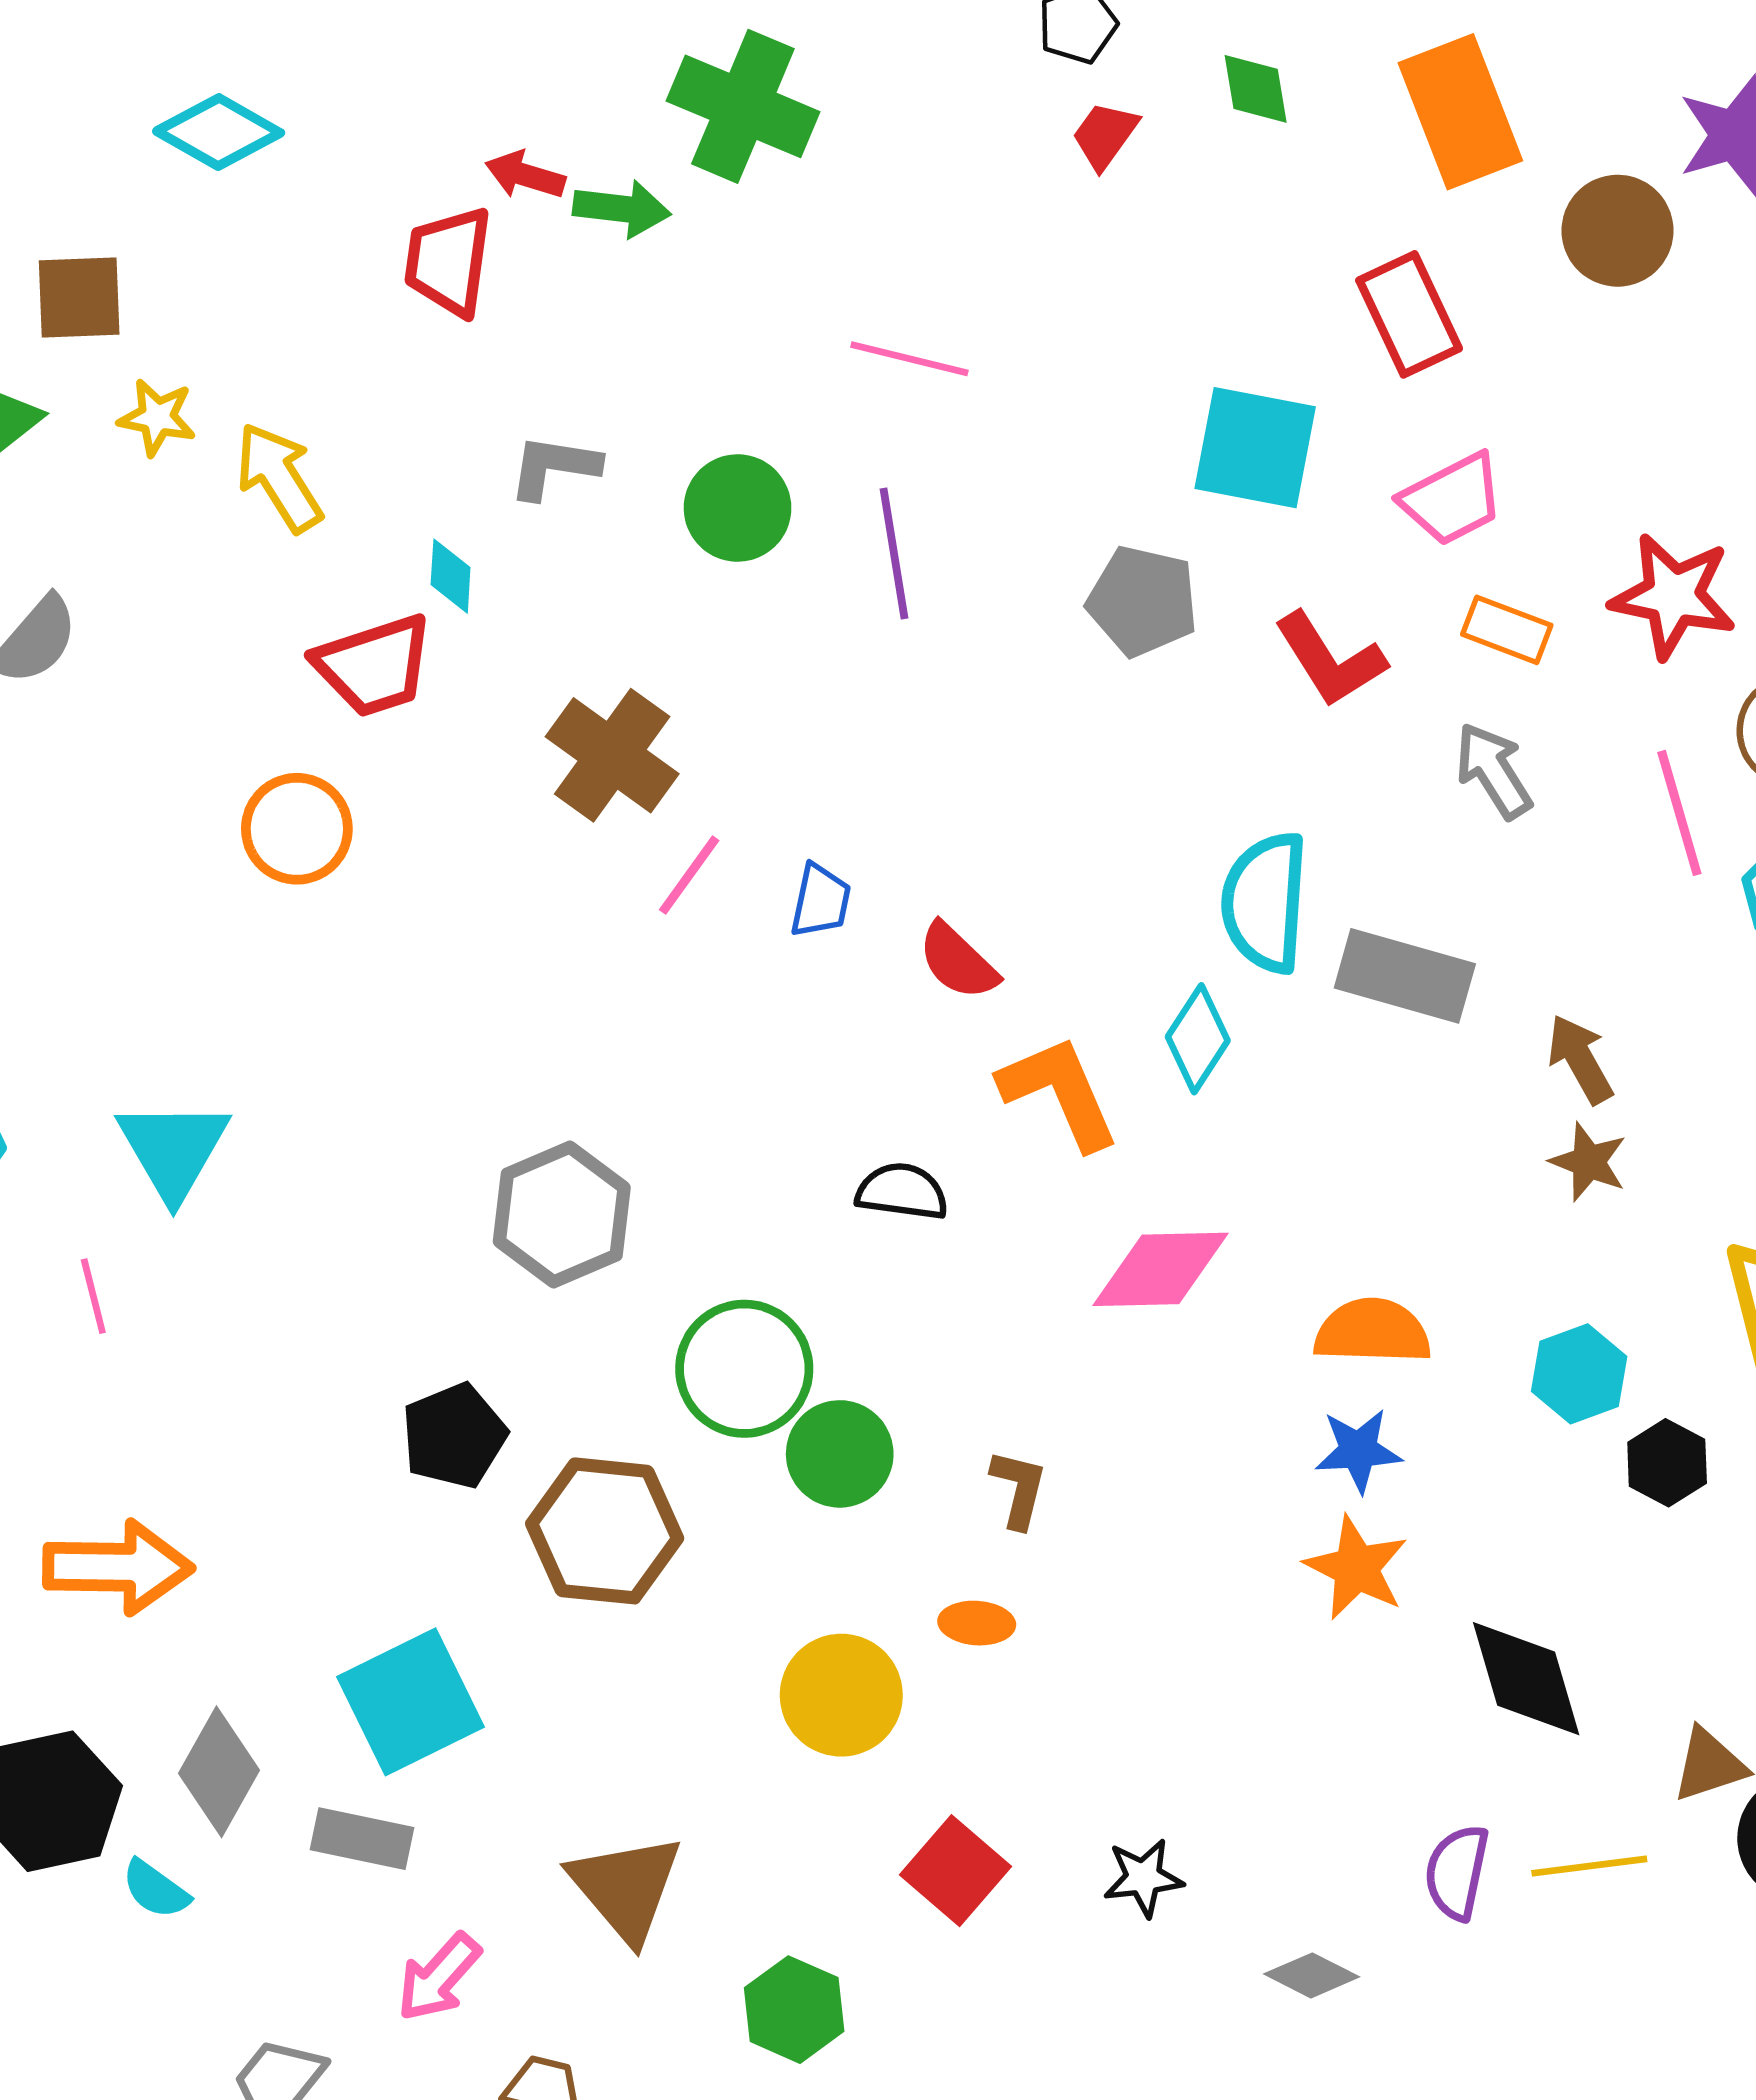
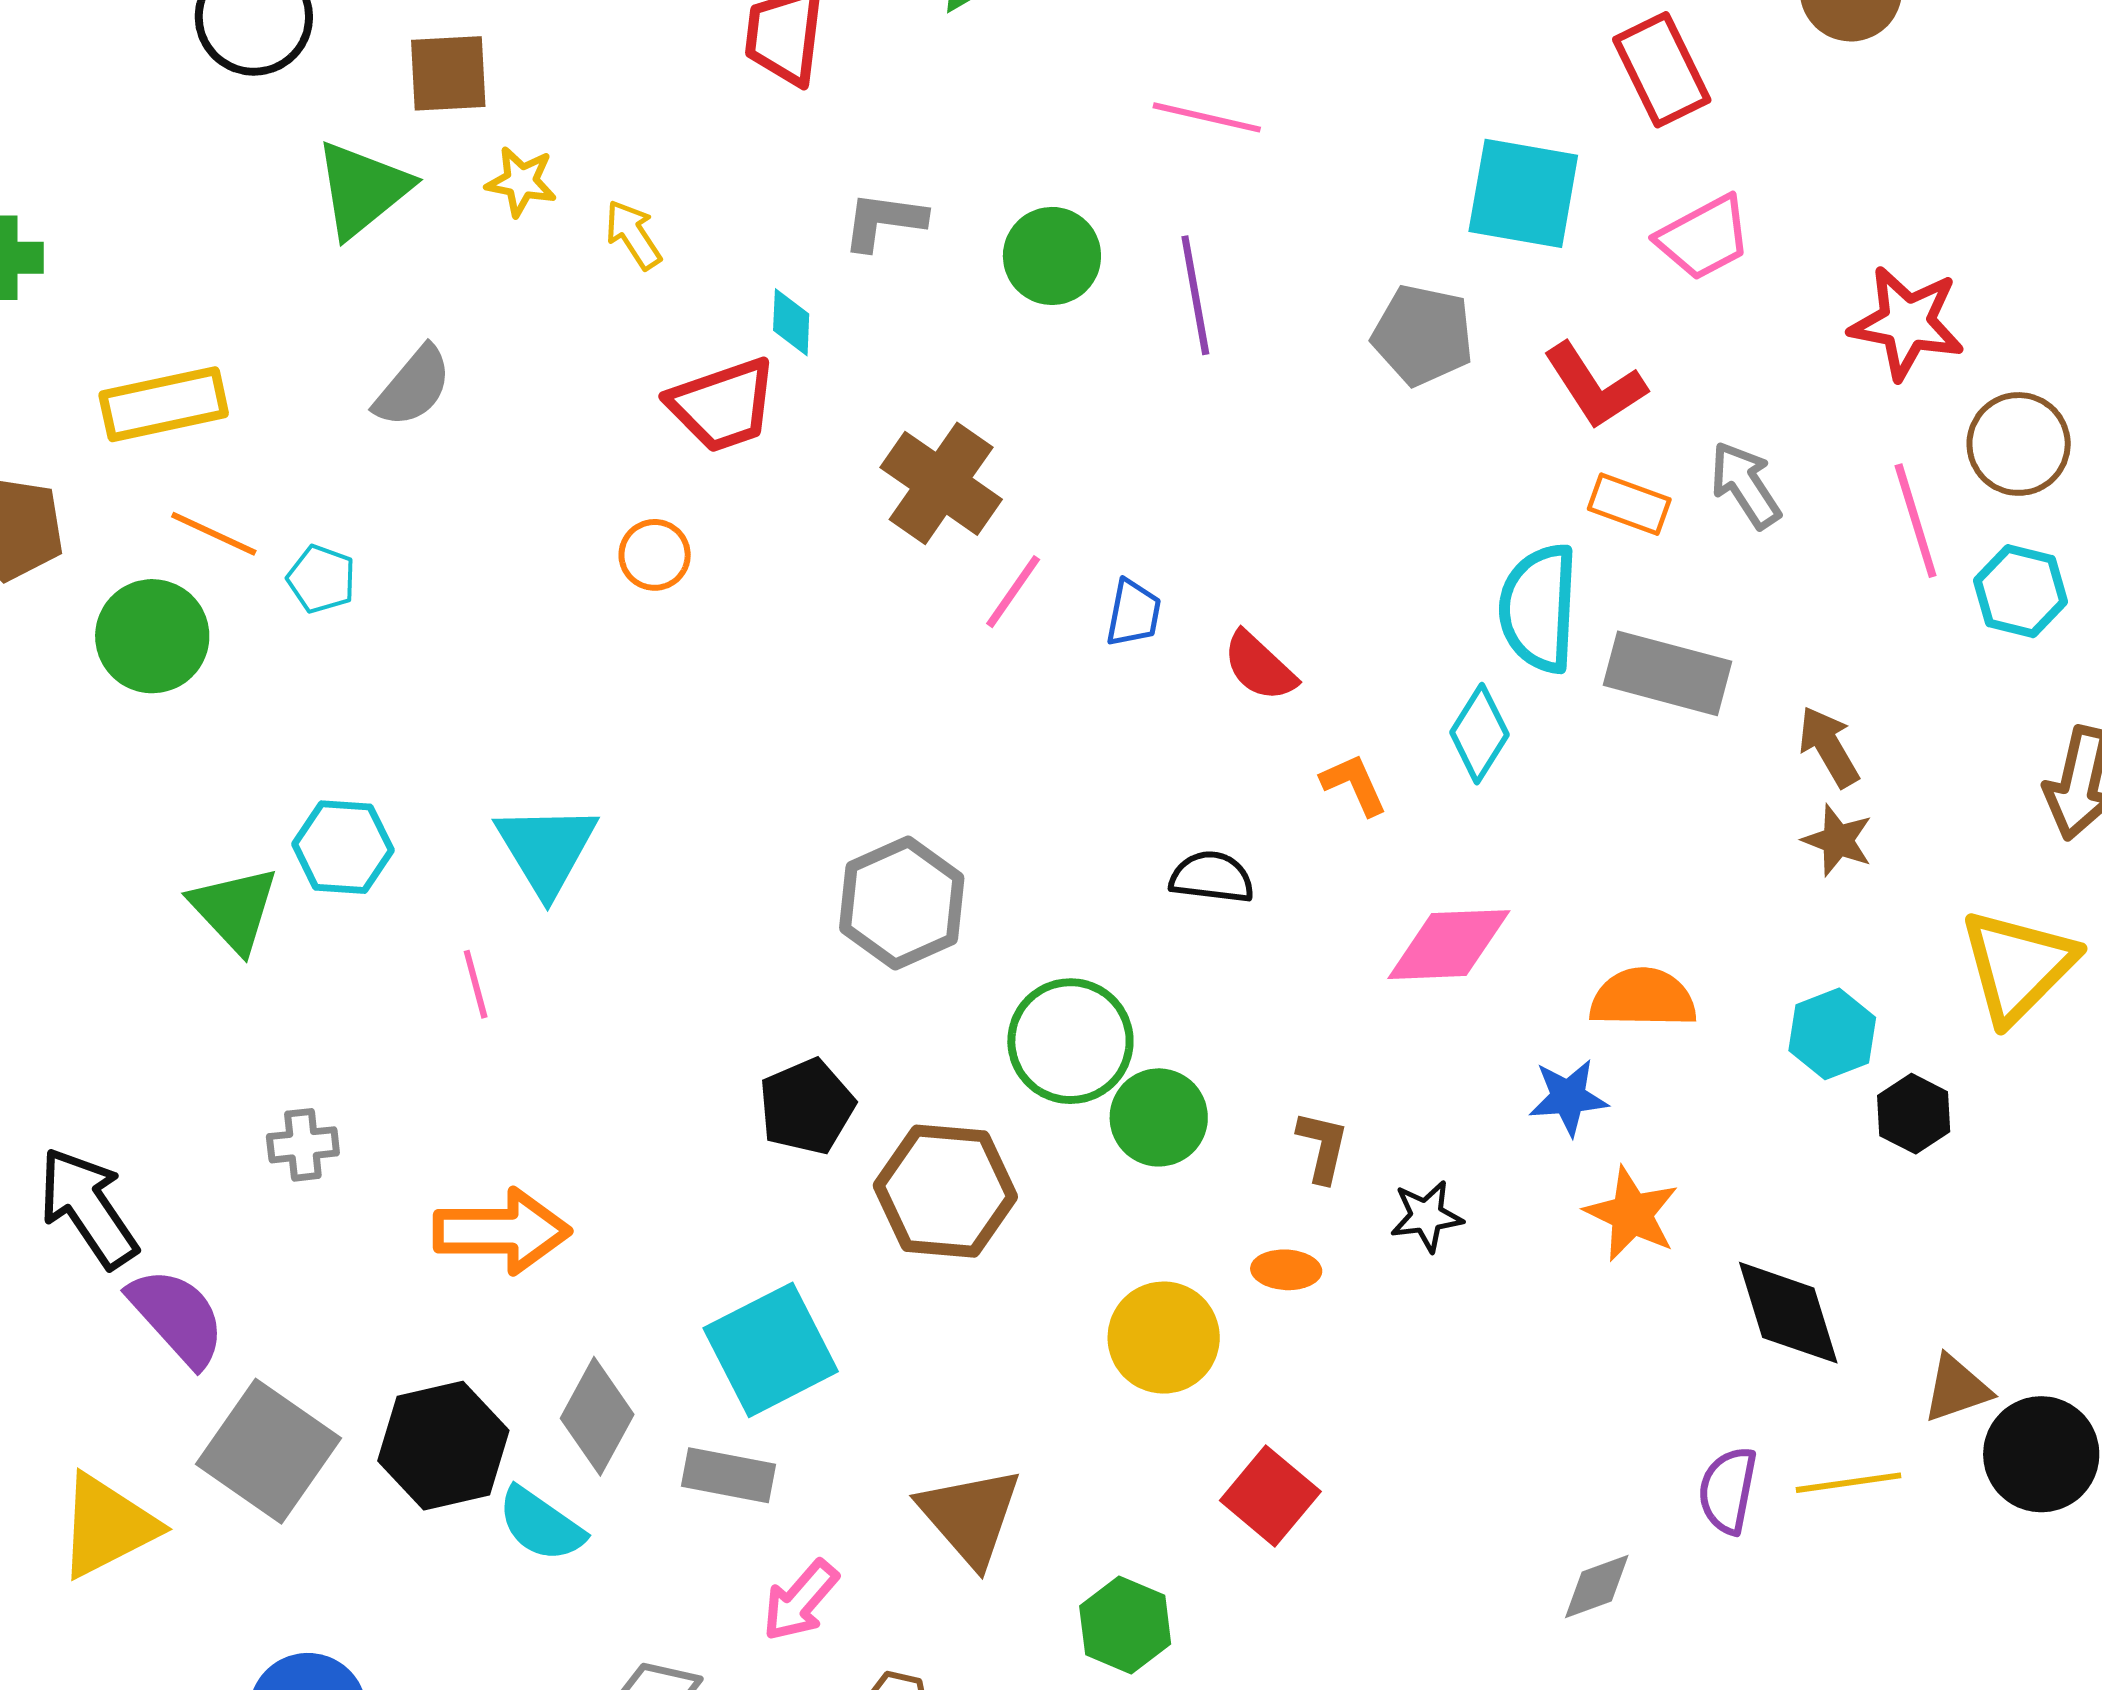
yellow arrow: (279, 477) -> (633, 235), size x0.7
orange rectangle: (1507, 630) -> (1629, 504), moved
orange circle: (297, 829) -> (655, 555), size x0.7
orange L-shape: (1059, 1092) -> (1354, 784), size x0.6
blue star: (1358, 1450) -> (1568, 1097), moved
black star: (1143, 1878) -> (1426, 1216), moved
cyan semicircle: (156, 1889) -> (541, 1524), size x1.4
gray diamond: (1312, 1975) -> (1597, 1586), turned -46

